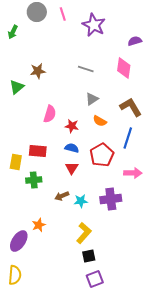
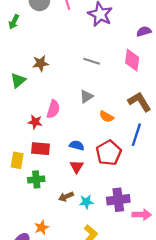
gray triangle: (92, 99) -> (86, 96), moved
red star: (72, 126) -> (35, 122), moved
pink arrow: (133, 173) -> (142, 215), moved

